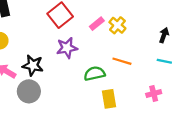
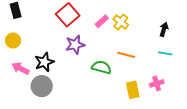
black star: (33, 65) -> (44, 62), turned -30
green semicircle: (94, 74) -> (101, 67), turned 30
yellow rectangle: (109, 99) -> (133, 90), moved

